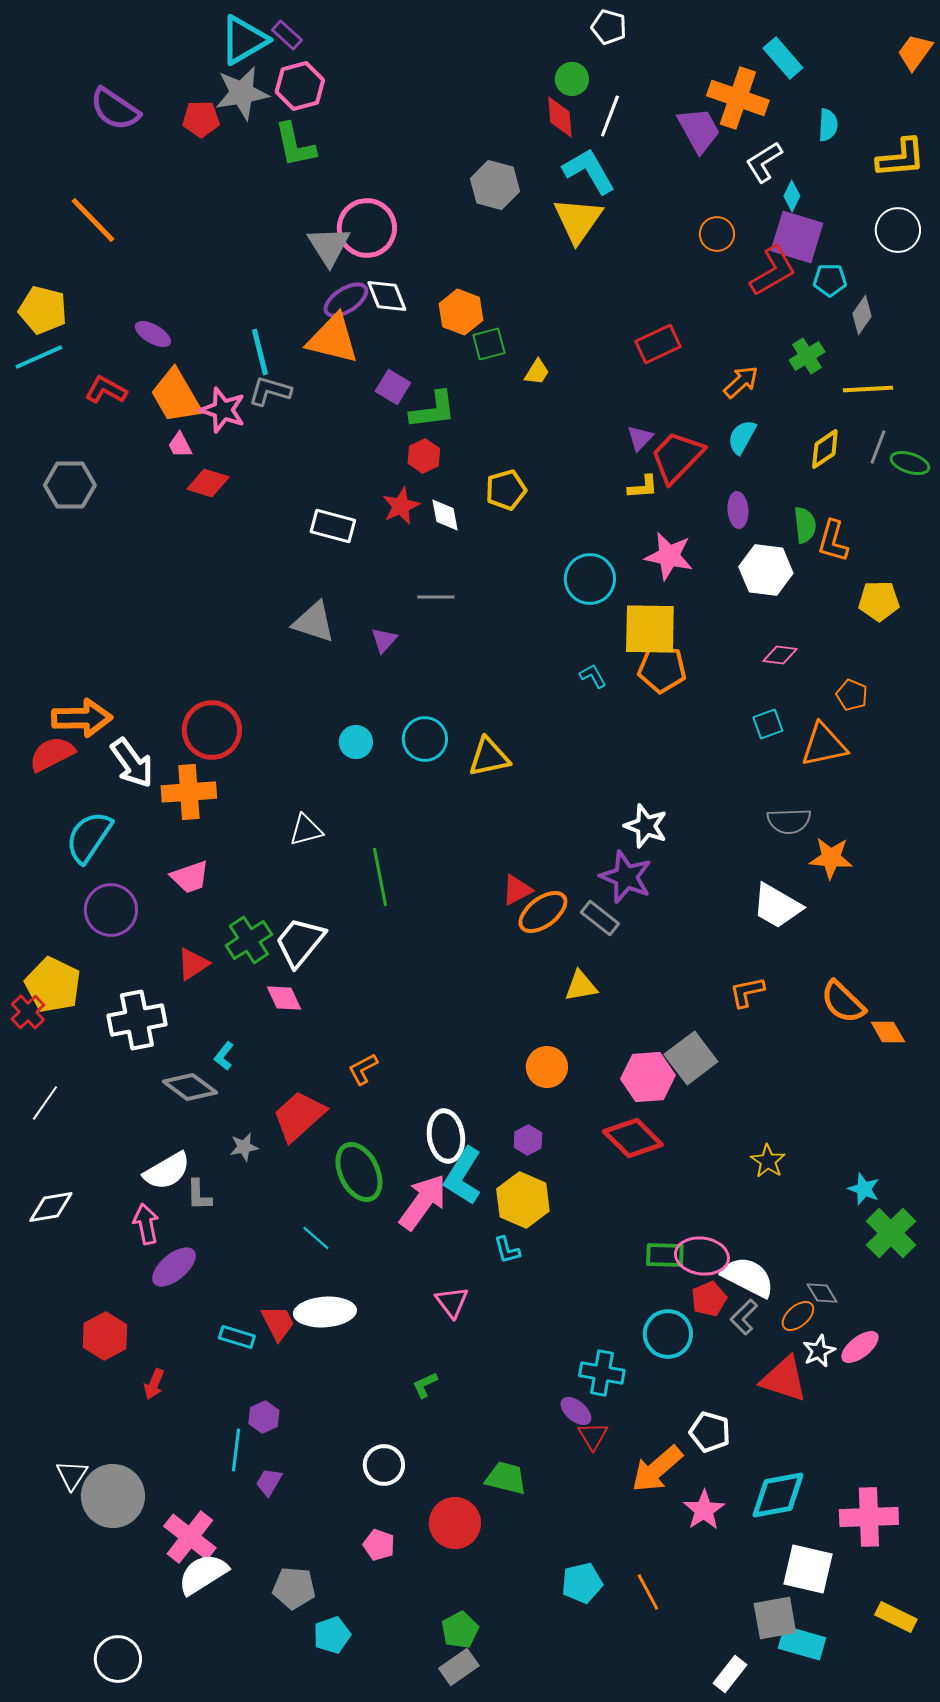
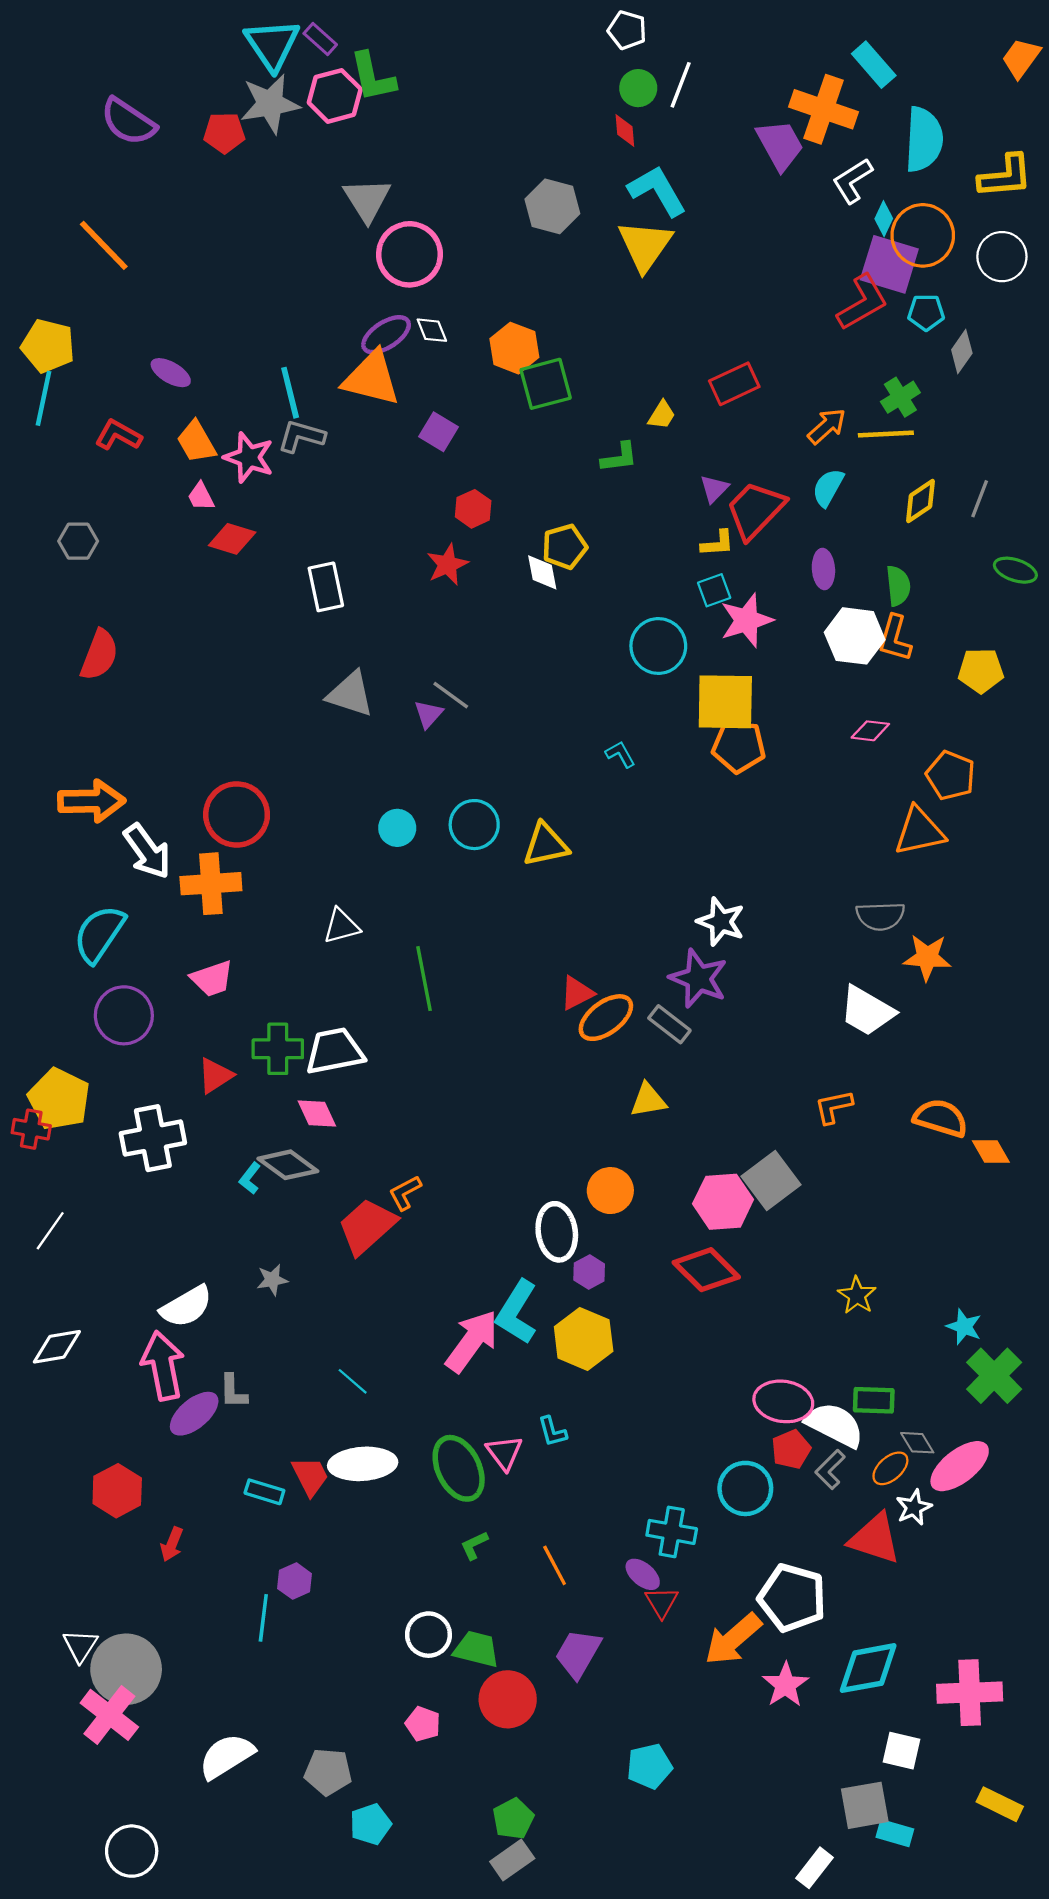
white pentagon: (609, 27) -> (627, 30), moved
cyan triangle: (244, 40) -> (272, 45), turned -34
white line: (610, 116) -> (681, 85), moved
red diamond: (560, 117) -> (625, 131), size x0.7
cyan semicircle: (828, 125) -> (924, 139), size x1.8
green L-shape: (295, 145) -> (373, 77), moved
orange circle: (717, 234) -> (923, 235), moved, size x1.6
gray triangle: (329, 246) -> (367, 200), moved
white diamond: (387, 296) -> (432, 330), size x0.7
green square: (489, 344) -> (546, 384), size x1.4
cyan line: (39, 357) -> (44, 398), turned -54
yellow trapezoid: (537, 372) -> (662, 415), moved
yellow line: (868, 389) -> (886, 434), moved
orange trapezoid: (176, 396) -> (196, 442), size x0.7
green L-shape: (433, 410) -> (619, 457), moved, size x0.7
green ellipse: (910, 463) -> (1015, 570), moved
gray hexagon: (70, 485) -> (78, 541), size x0.7
white diamond: (445, 515) -> (542, 572), moved
white rectangle: (333, 526) -> (326, 587), moved, turned 63
orange L-shape: (833, 541) -> (895, 638), moved
pink star: (669, 556) -> (746, 620), turned -30
gray line: (436, 597) -> (451, 695), moved, turned 36
cyan L-shape: (593, 676) -> (620, 754), moved
orange pentagon: (852, 695) -> (951, 775), size x1.4
cyan square: (768, 724) -> (714, 590), moved
red semicircle: (52, 754) -> (99, 655), moved, turned 138
green cross: (249, 940) -> (278, 1049), turned 33
white trapezoid: (300, 942) -> (335, 1051), turned 40
orange semicircle: (843, 1002) -> (941, 1118), turned 153
red cross: (28, 1012) -> (31, 1129), turned -36
gray diamond: (190, 1087) -> (288, 1165), moved
red trapezoid: (299, 1116) -> (367, 1226), moved
white ellipse: (446, 1136) -> (557, 1232), moved
green ellipse: (359, 1172) -> (459, 1468), moved
gray L-shape: (199, 1195) -> (233, 1391), moved
pink arrow: (146, 1224) -> (163, 1366), size x1.5
cyan L-shape: (507, 1250) -> (552, 1432), moved
green rectangle: (665, 1255) -> (874, 1400), moved
pink ellipse: (860, 1347) -> (960, 1466), moved, size x1.4
white pentagon: (710, 1432) -> (792, 1598), size x1.5
green trapezoid: (506, 1478) -> (476, 1649), moved
purple trapezoid: (269, 1482) -> (578, 1654), moved, size x1.6
pink cross: (190, 1537) -> (109, 1715), moved
white square: (808, 1569) -> (902, 1751), size x0.7
orange line: (648, 1592) -> (555, 1565), moved
cyan rectangle: (802, 1643) -> (895, 1833), size x0.7

